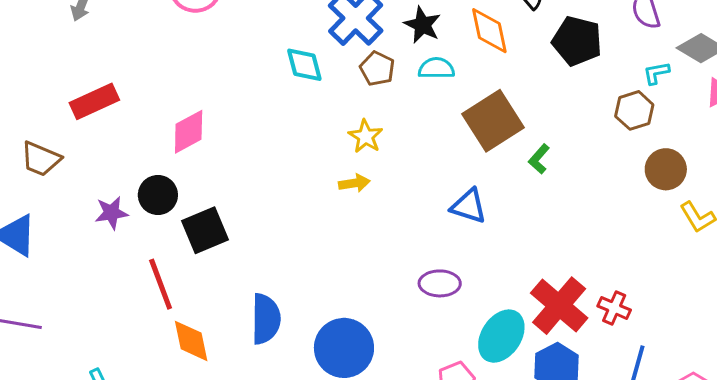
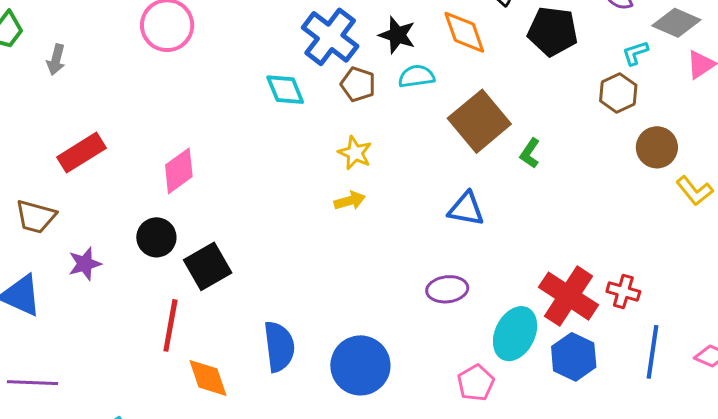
purple star: (111, 213) -> (85, 264), moved
red line: (161, 284) -> (170, 325), turned 38

